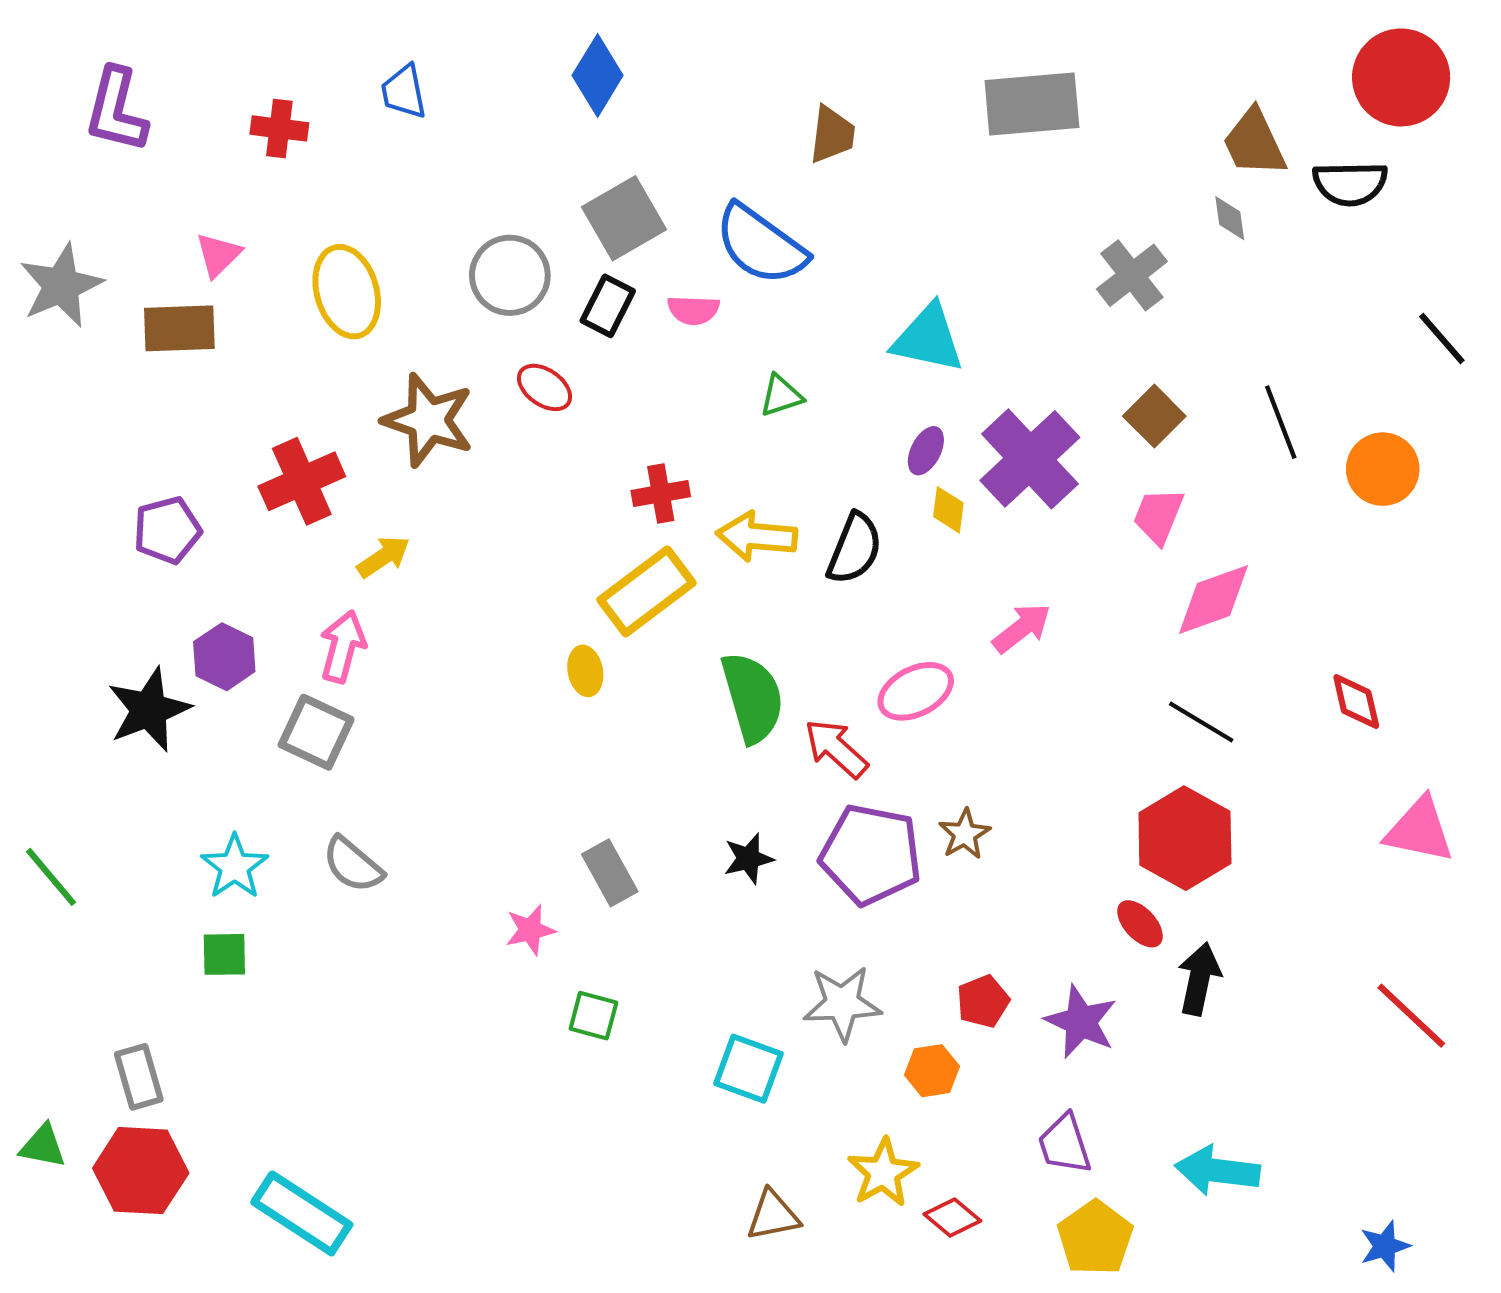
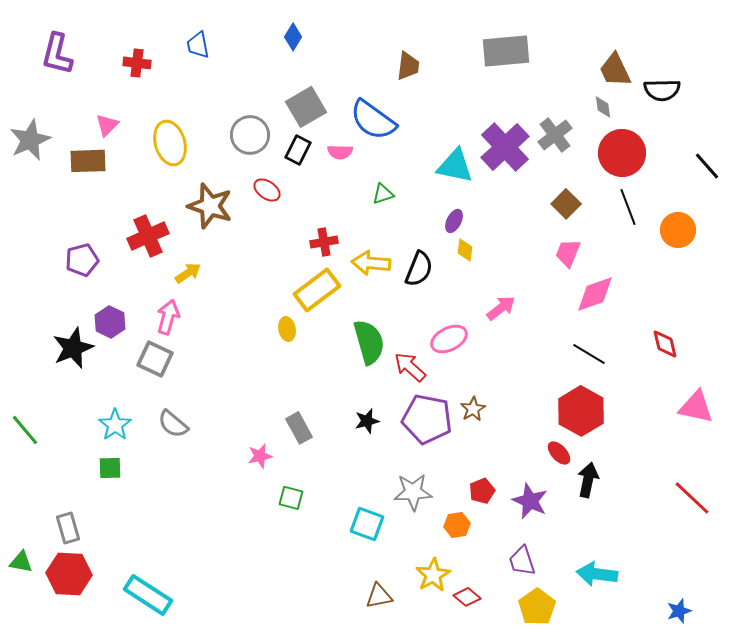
blue diamond: (598, 75) -> (293, 37), size x0.7
red circle: (1401, 77) -> (622, 153), moved
purple cross: (1030, 459) -> (505, 147), moved

